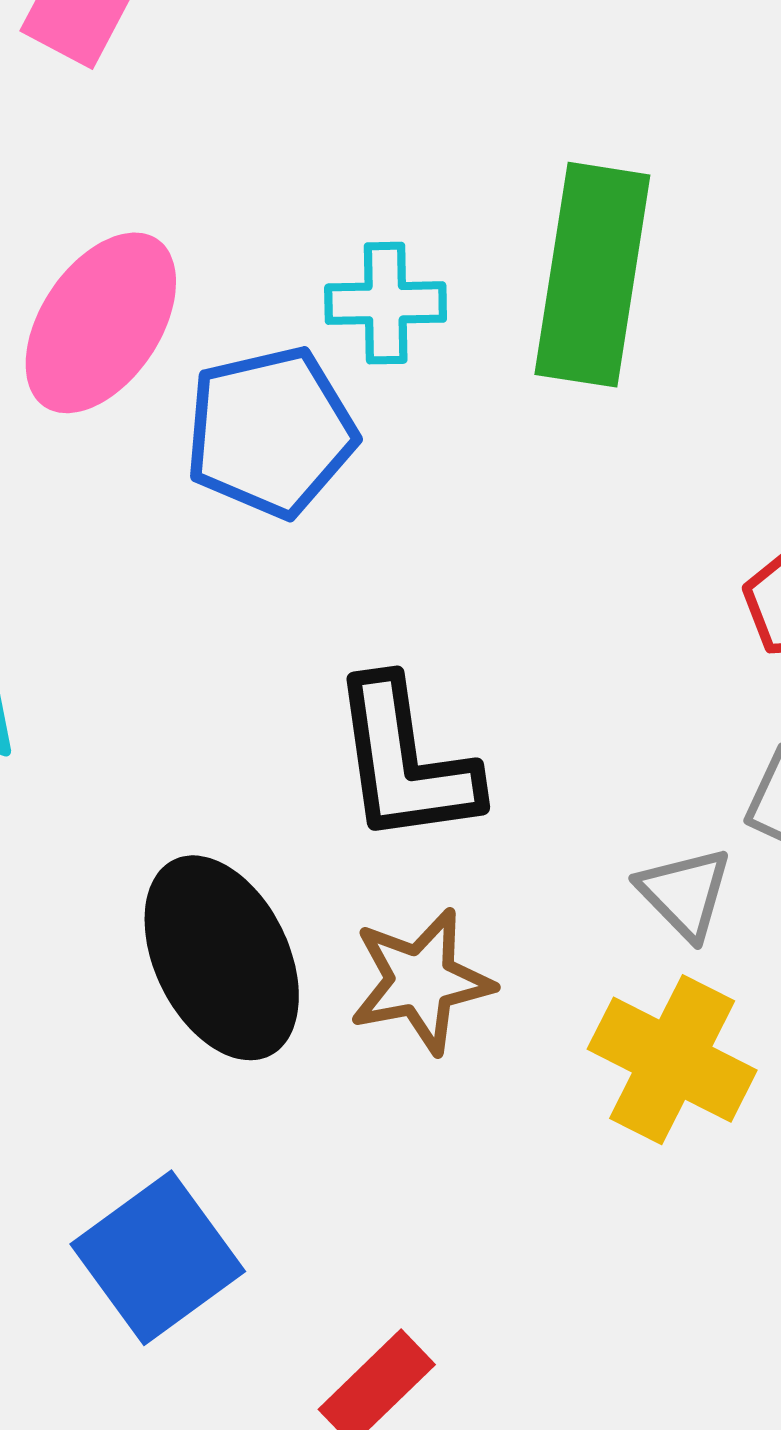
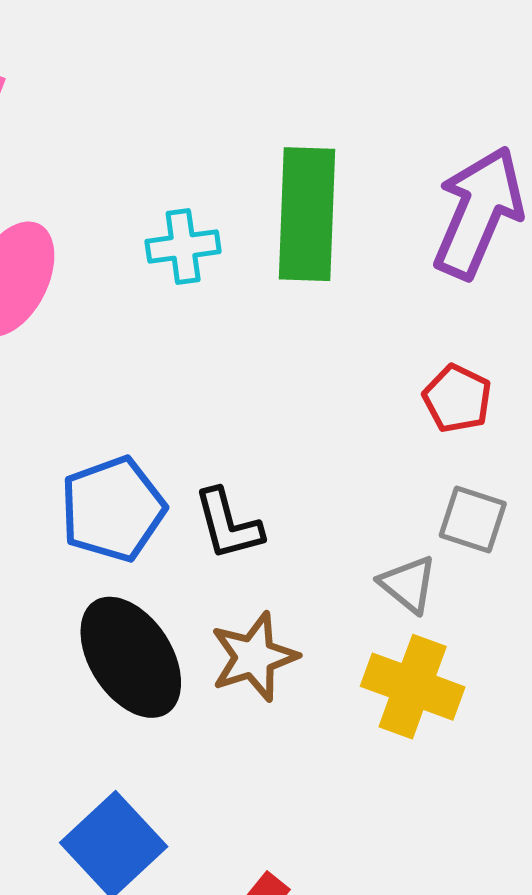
blue pentagon: (270, 432) -> (113, 509), moved
black L-shape: (405, 761) -> (228, 524), size x0.7

